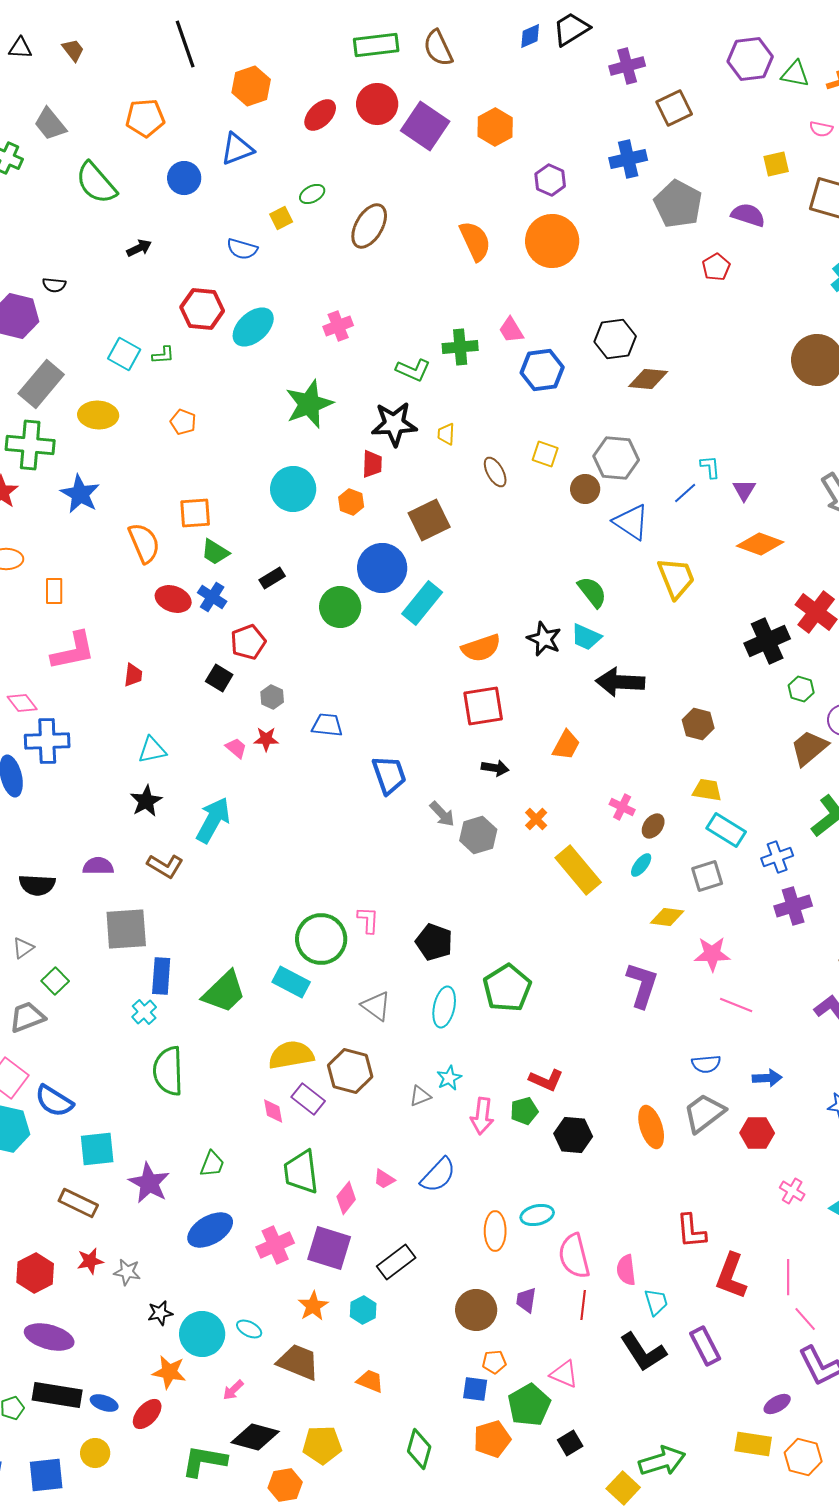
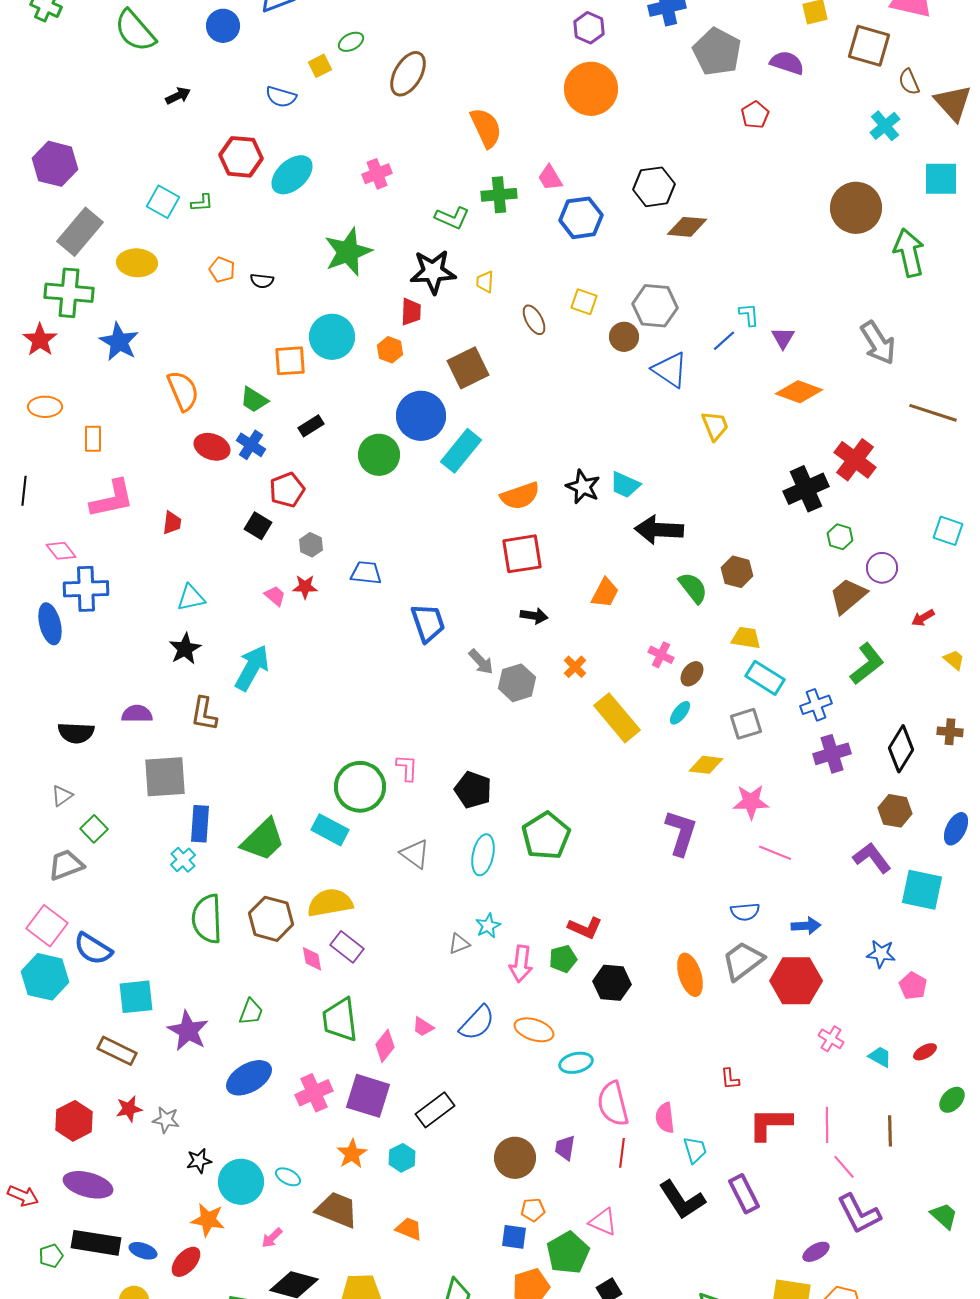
orange semicircle: (475, 241) -> (486, 128), moved
black semicircle: (54, 285) -> (262, 281), moved
orange square: (195, 513) -> (290, 361), moved
yellow trapezoid: (676, 578) -> (715, 426), size x0.7
green semicircle: (592, 592) -> (693, 588), moved
brown L-shape: (165, 866) -> (204, 714), turned 69
brown hexagon: (350, 1071) -> (271, 919), moved
red hexagon: (757, 1133) -> (796, 981), size x1.5
orange ellipse: (495, 1231) -> (534, 1030), moved, turned -72
red L-shape: (691, 1231) -> (730, 1079), size x0.6
red L-shape: (731, 1276) -> (770, 1124), turned 69

